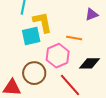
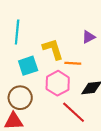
yellow L-shape: (42, 22) -> (53, 49), moved
brown circle: (34, 73) -> (20, 98), moved

